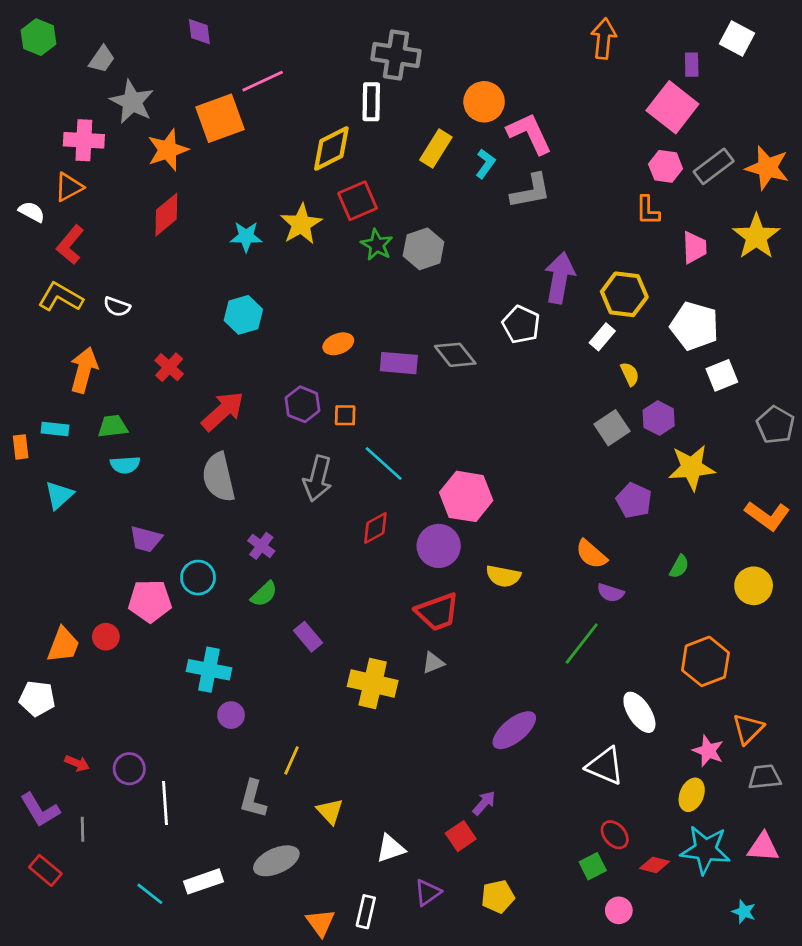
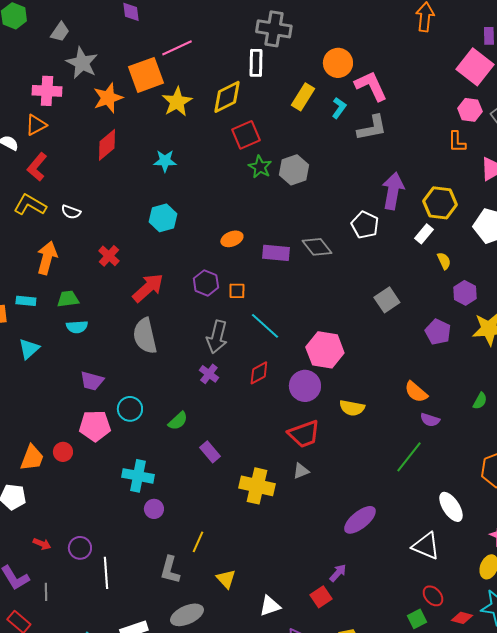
yellow star: (301, 224) -> (177, 102), moved
gray square: (612, 428) -> (387, 300), moved
purple pentagon: (634, 501) -> (438, 332), moved
purple cross: (261, 546) -> (209, 374), moved

